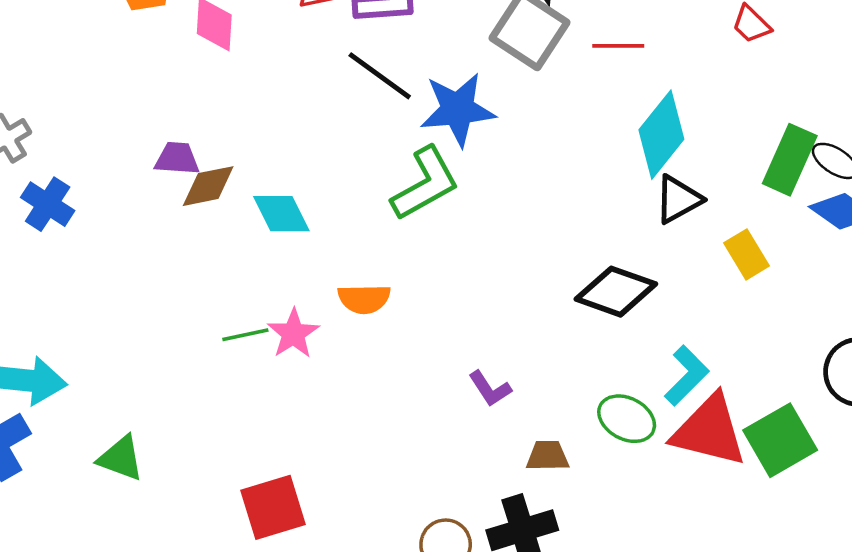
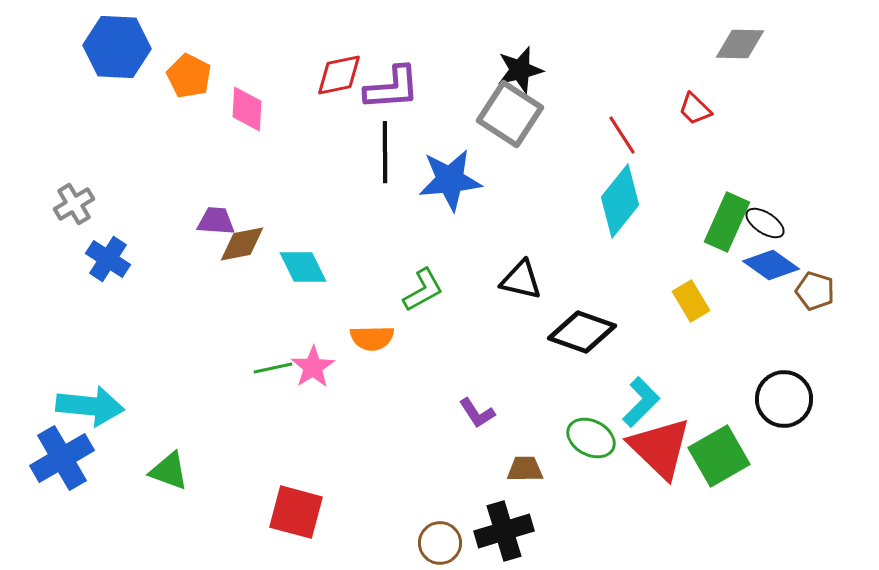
red line: (618, 46) -> (622, 135), moved, turned 57
black line: (380, 76) -> (385, 152), turned 54
green L-shape: (425, 184) -> (423, 290), moved, size x0.7
black triangle: (678, 199) -> (521, 280), moved, turned 42
red triangle: (709, 431) -> (660, 448), turned 30
red square: (273, 507) -> (296, 512), turned 32

